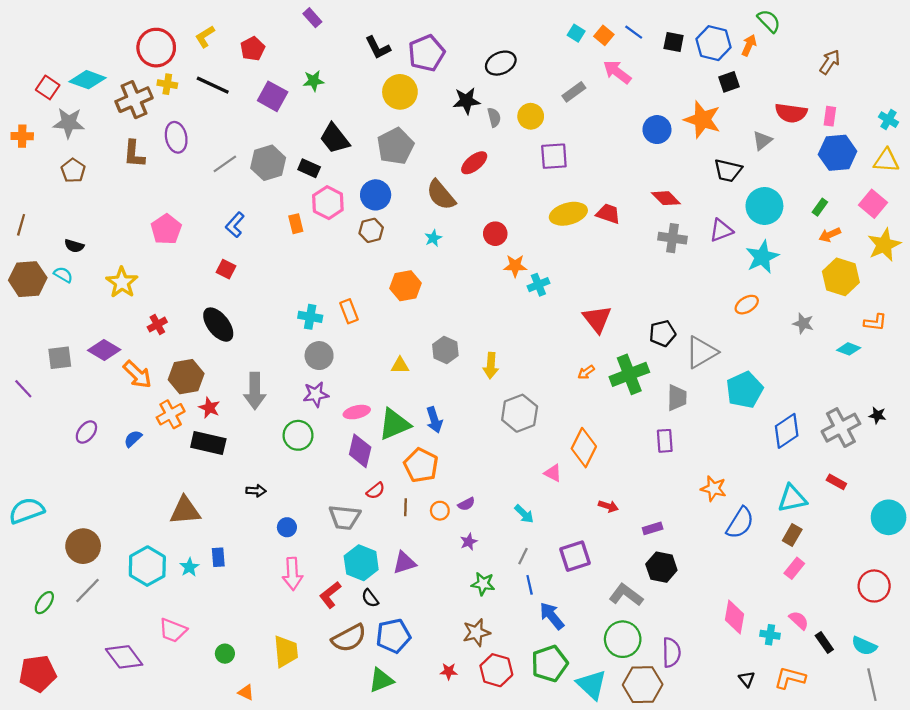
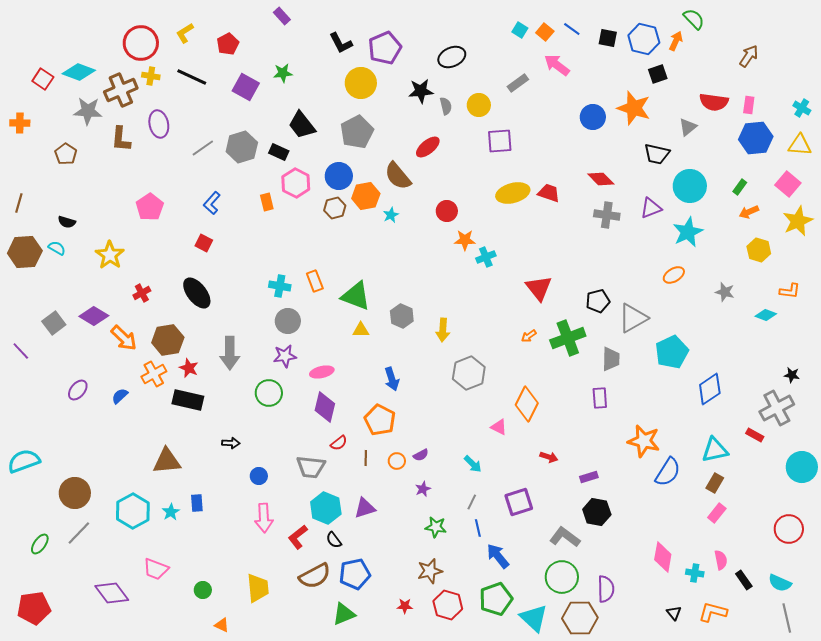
gray star: (69, 123) -> (88, 111), moved
yellow hexagon: (841, 277) -> (759, 250), size x0.7
orange hexagon: (405, 286) -> (366, 196), moved
gray square: (60, 358) -> (54, 323), turned -30
green triangle: (394, 424) -> (356, 296), moved, turned 44
gray cross: (841, 428) -> (777, 408), moved
orange star: (713, 489) -> (644, 441), size x1.4
pink semicircle: (799, 620) -> (721, 560), turned 36

